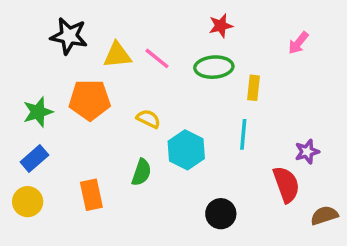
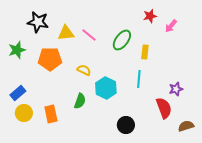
red star: (221, 26) -> (150, 16), moved
green ellipse: (214, 67) -> (122, 40), turned -50
green star: (38, 112) -> (17, 50), moved
yellow circle: (28, 202) -> (24, 113), moved

